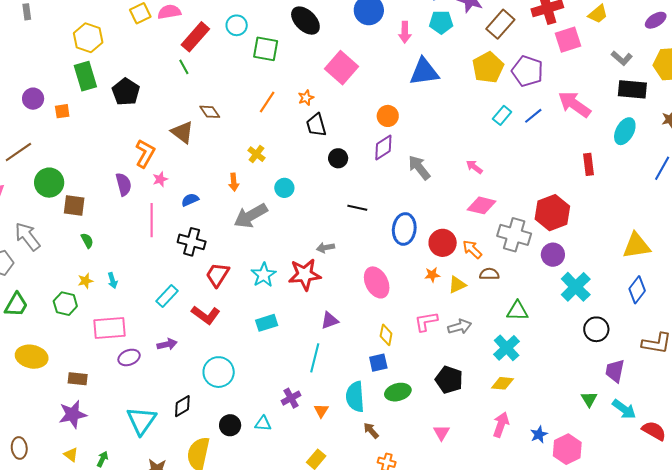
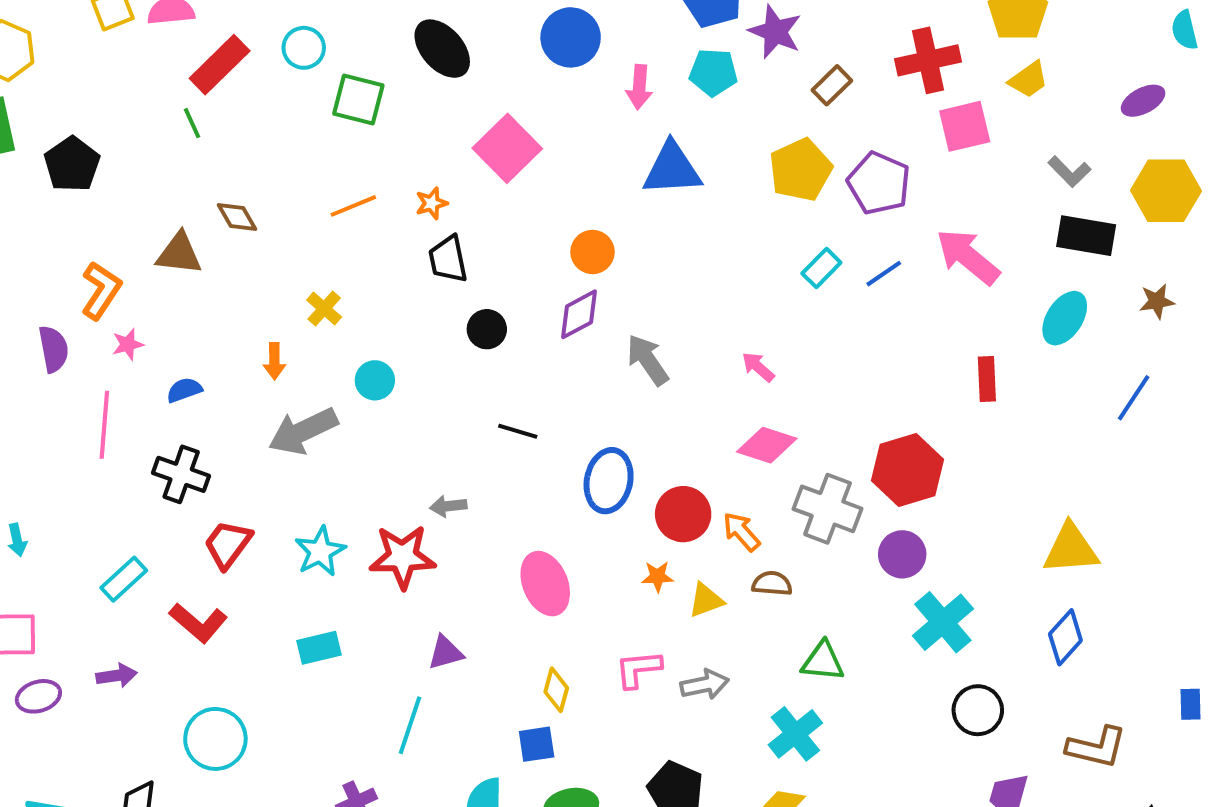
brown rectangle: (500, 24) -> (832, 85), size x0.7
orange line: (267, 102) -> (353, 206), turned 30
brown triangle: (182, 132) -> (179, 254), turned -35

